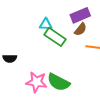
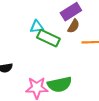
green semicircle: (58, 82) -> (60, 84), turned -30

